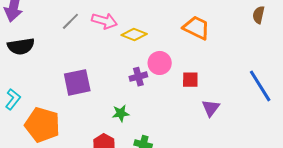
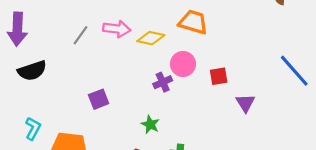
orange trapezoid: (196, 28) -> (193, 22), moved
purple square: (77, 82) -> (99, 99), size x0.7
green star: (121, 113) -> (150, 124), turned -30

